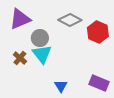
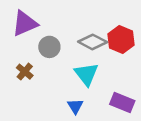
gray diamond: (70, 20) -> (93, 42), moved
cyan triangle: (42, 54) -> (86, 74), moved

